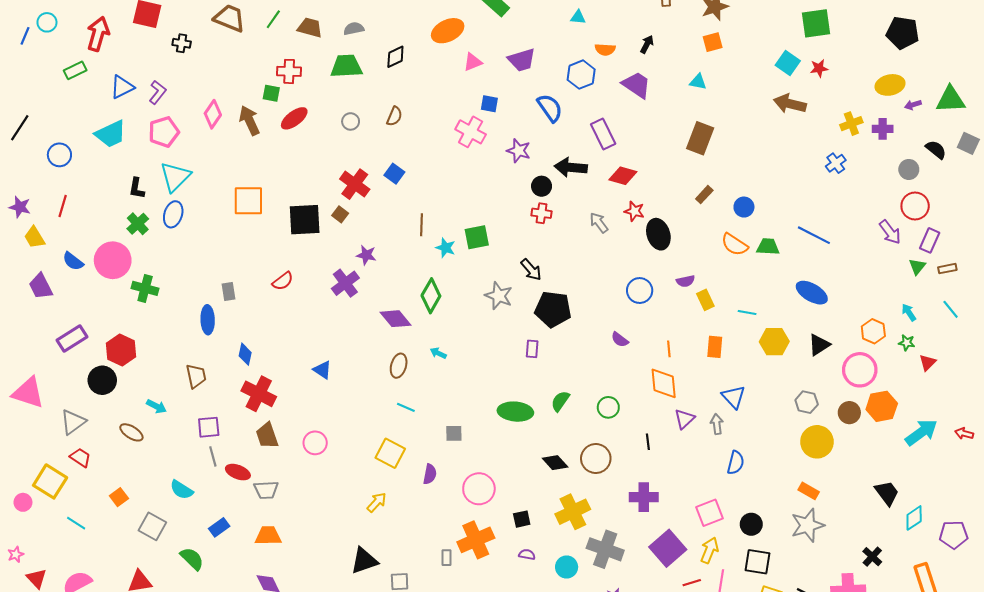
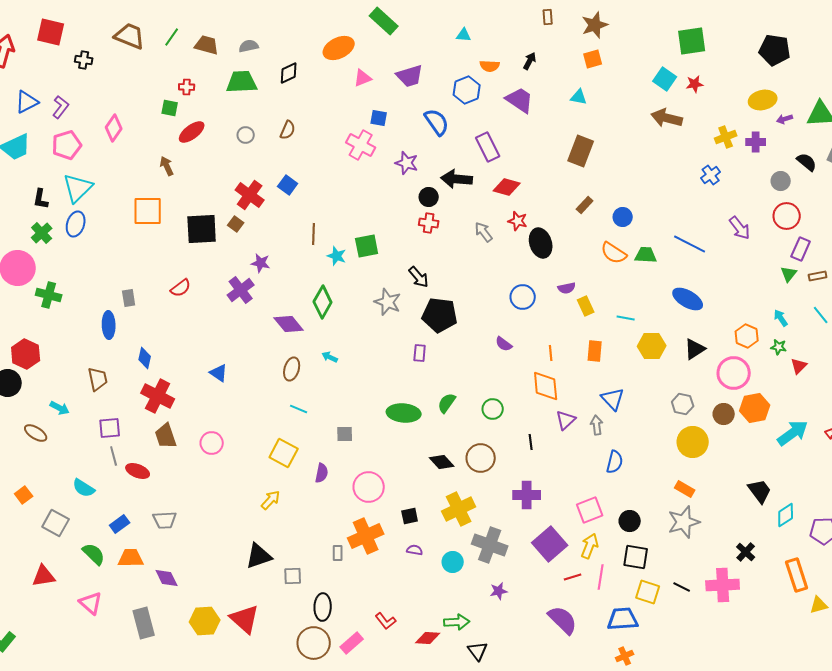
red cross: (289, 71) -> (187, 87), size x0.7
brown arrow: (249, 120) -> (167, 166), moved, size x0.7
purple arrow: (890, 232) -> (740, 228), moved
gray trapezoid: (266, 490) -> (165, 520), moved
orange trapezoid: (268, 536) -> (131, 558), moved

